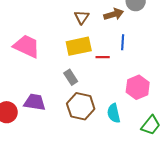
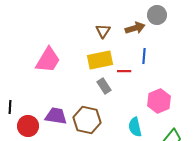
pink trapezoid: (27, 46) -> (48, 60), turned 96
gray rectangle: (71, 77) -> (104, 86), moved
brown hexagon: (81, 106) -> (87, 120), moved

